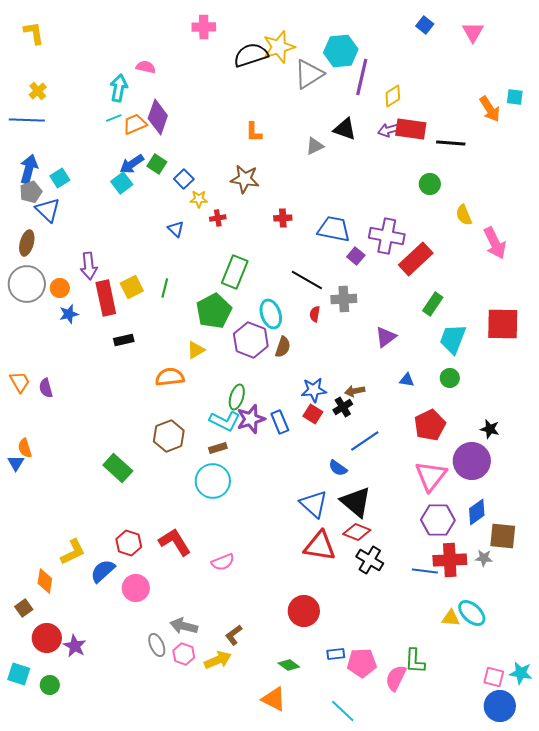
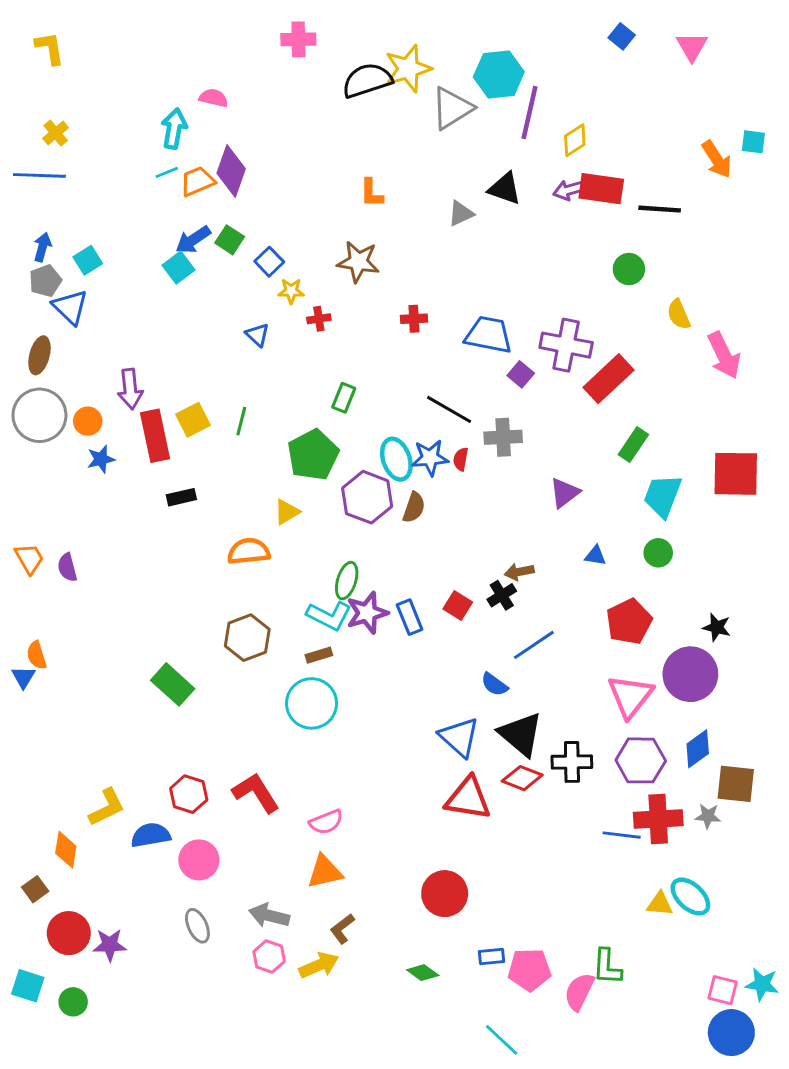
blue arrow: (29, 169) -> (42, 247), size x0.7
green rectangle: (235, 272) -> (344, 398), size x0.6
blue star: (314, 390) -> (430, 458), moved
black cross: (370, 560) -> (572, 762), moved, turned -32
blue semicircle: (103, 571) -> (151, 835), turned 32
gray ellipse: (157, 645) -> (197, 926), moved
purple star: (75, 646) -> (110, 945), turned -30
orange triangle: (274, 699) -> (325, 872), moved, turned -40

